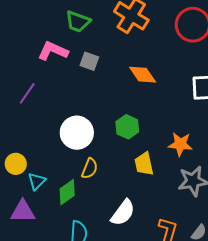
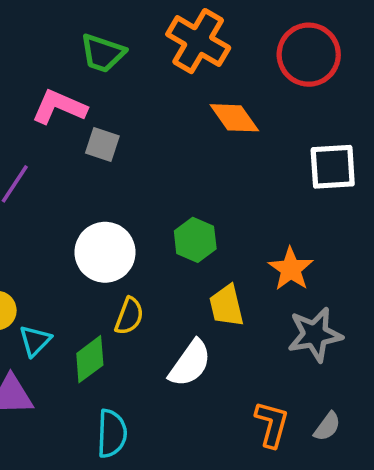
gray square: (89, 61) -> (102, 145), moved
orange diamond: (143, 75) -> (234, 118), moved
orange star: (180, 144) -> (291, 269), turned 30
white semicircle: (123, 213) -> (190, 363), moved

